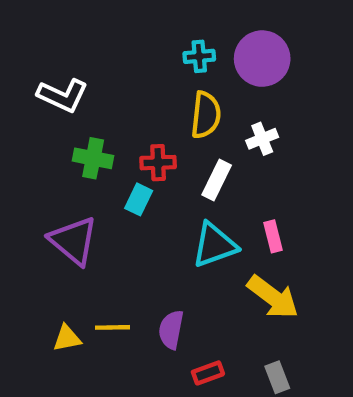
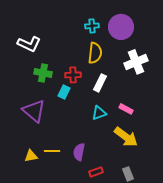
white cross: (262, 139) -> (136, 62), moved, size x1.6
pink rectangle: (273, 236) -> (126, 109), turned -48
cyan triangle: (214, 245) -> (99, 113), size x0.7

